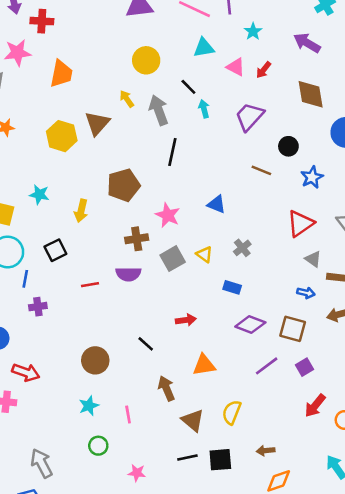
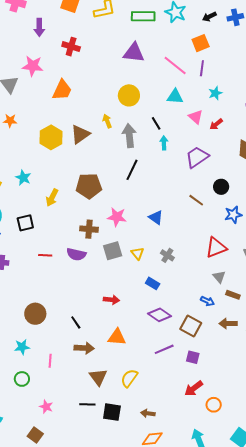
red cross: (42, 21) -> (71, 47), moved
pink star: (168, 215) -> (117, 217), turned -30
gray cross: (242, 248) -> (167, 255), turned -32
black line: (146, 344) -> (76, 322), moved
purple square: (304, 367) -> (193, 357), turned 32
brown arrow: (166, 388) -> (84, 348), turned 102

